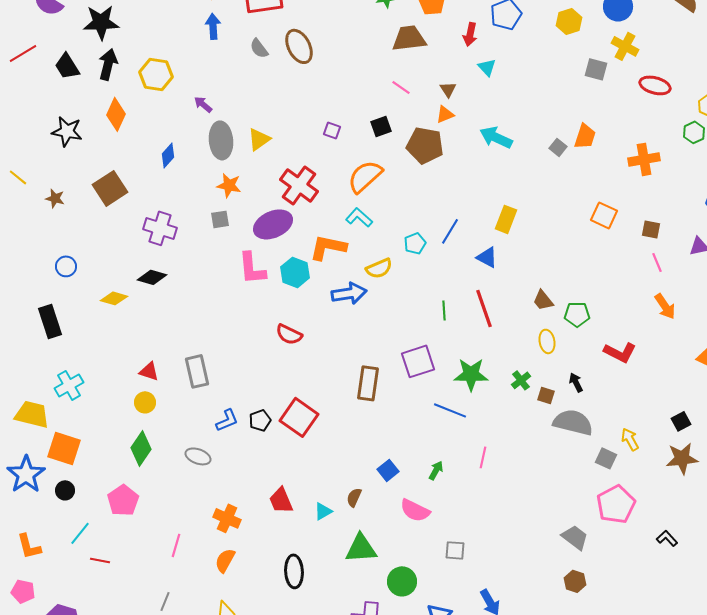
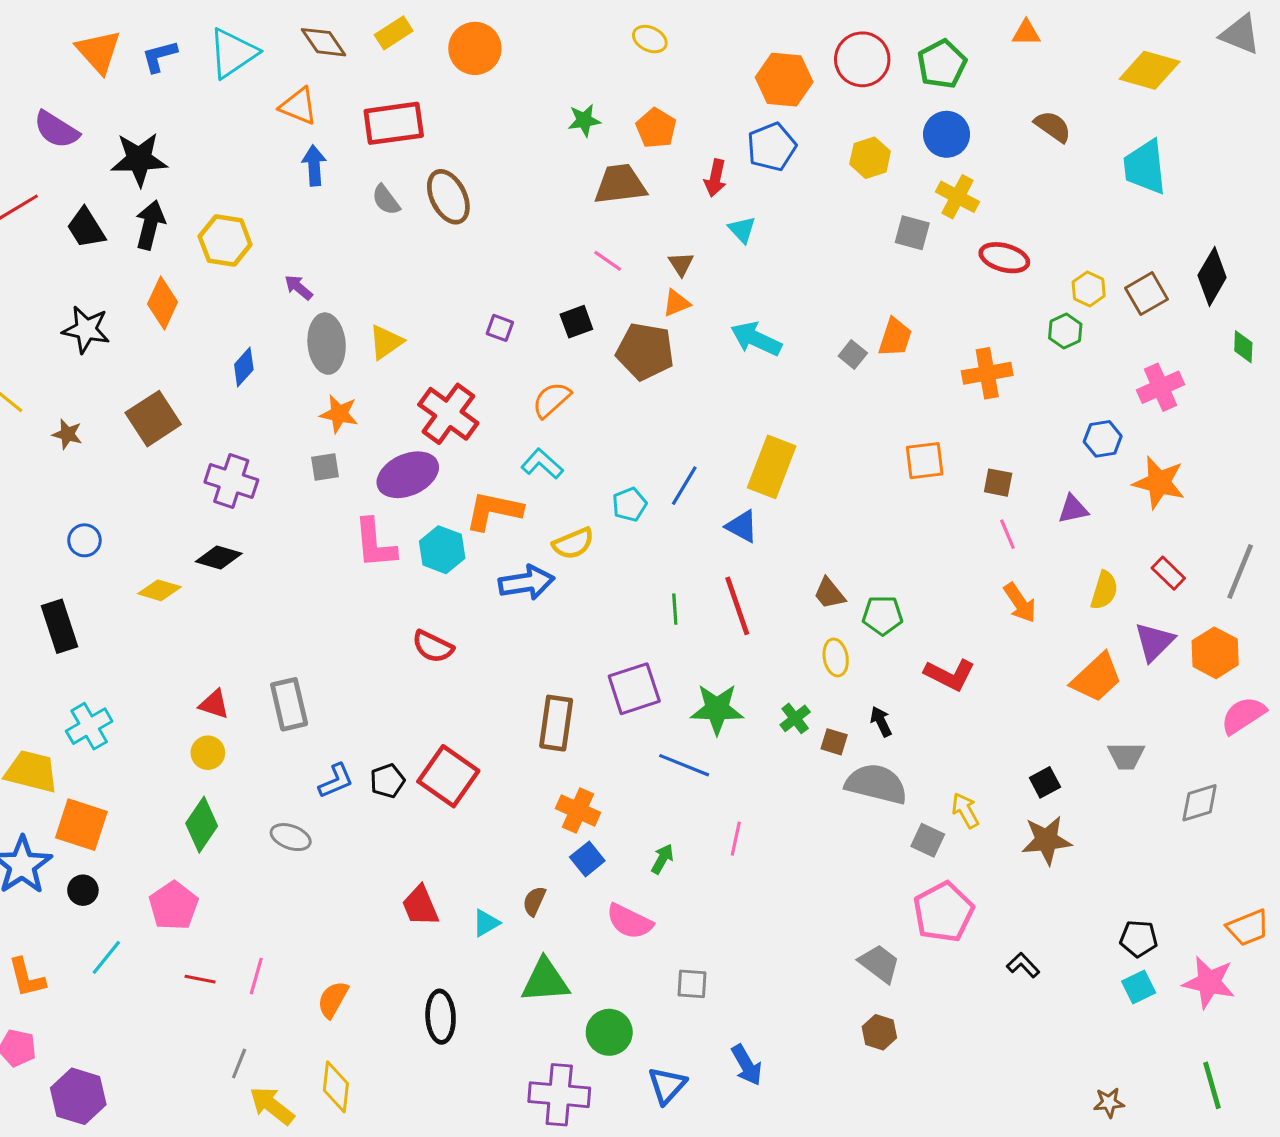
orange semicircle: (365, 176) -> (551, 400), size x0.7
orange square: (604, 215) -> (925, 461), turned -32
yellow rectangle: (506, 219) -> (772, 467), size x1.4
orange cross: (227, 518) -> (578, 811), moved
red line: (100, 560) -> (200, 979), moved

